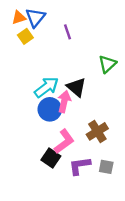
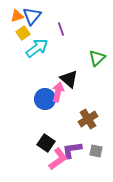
cyan arrow: (46, 87) -> (37, 48), moved
pink L-shape: (64, 141) -> (58, 159), moved

